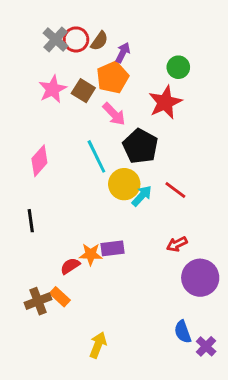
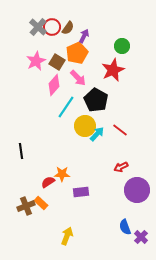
cyan line: (96, 156) -> (66, 107), turned 60
pink diamond: (39, 161) -> (54, 85), moved
purple rectangle: (113, 248) -> (81, 192), moved

